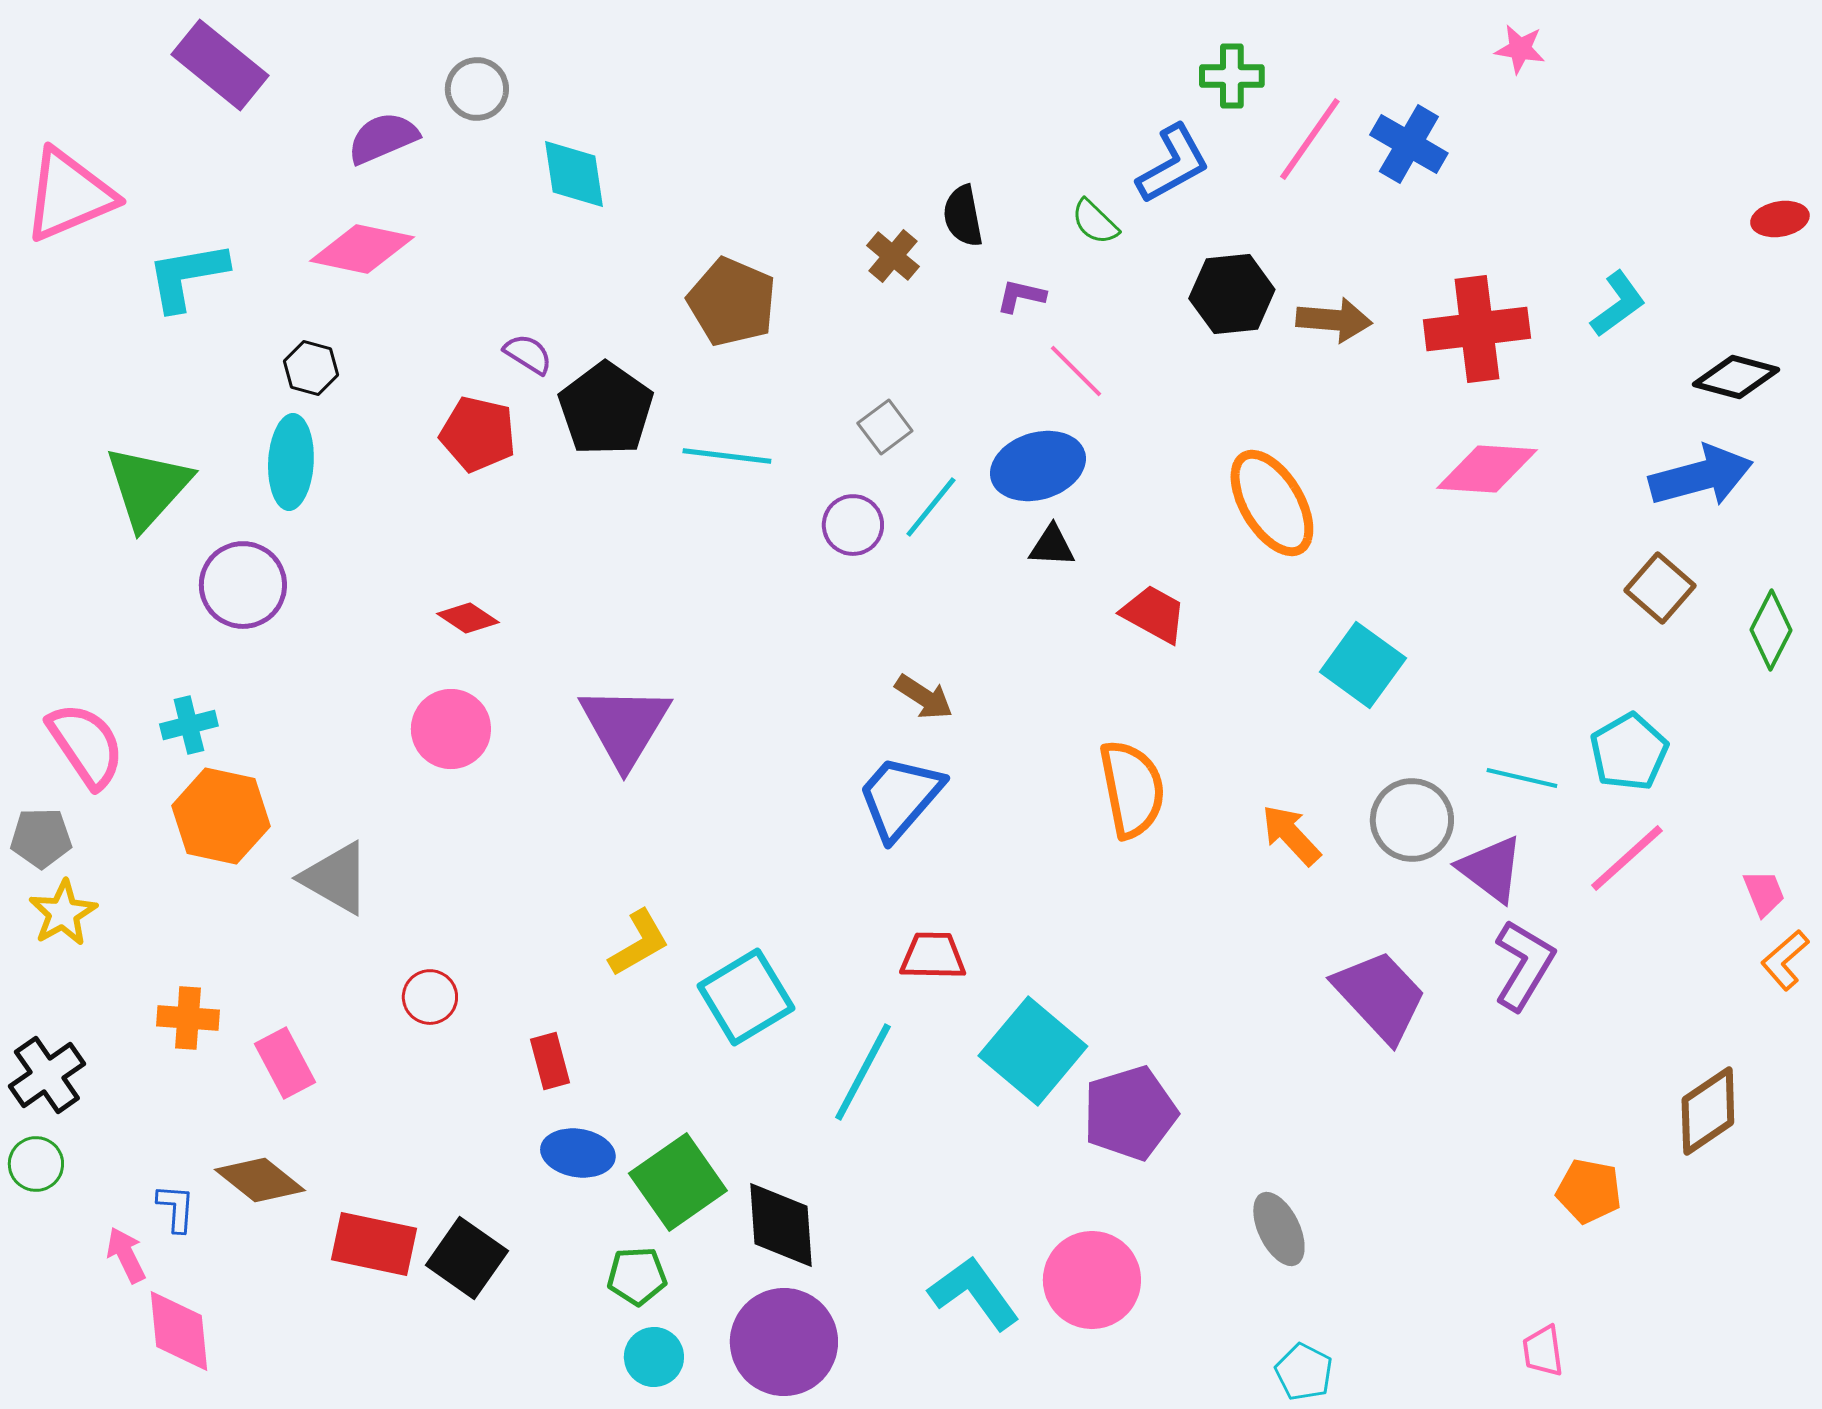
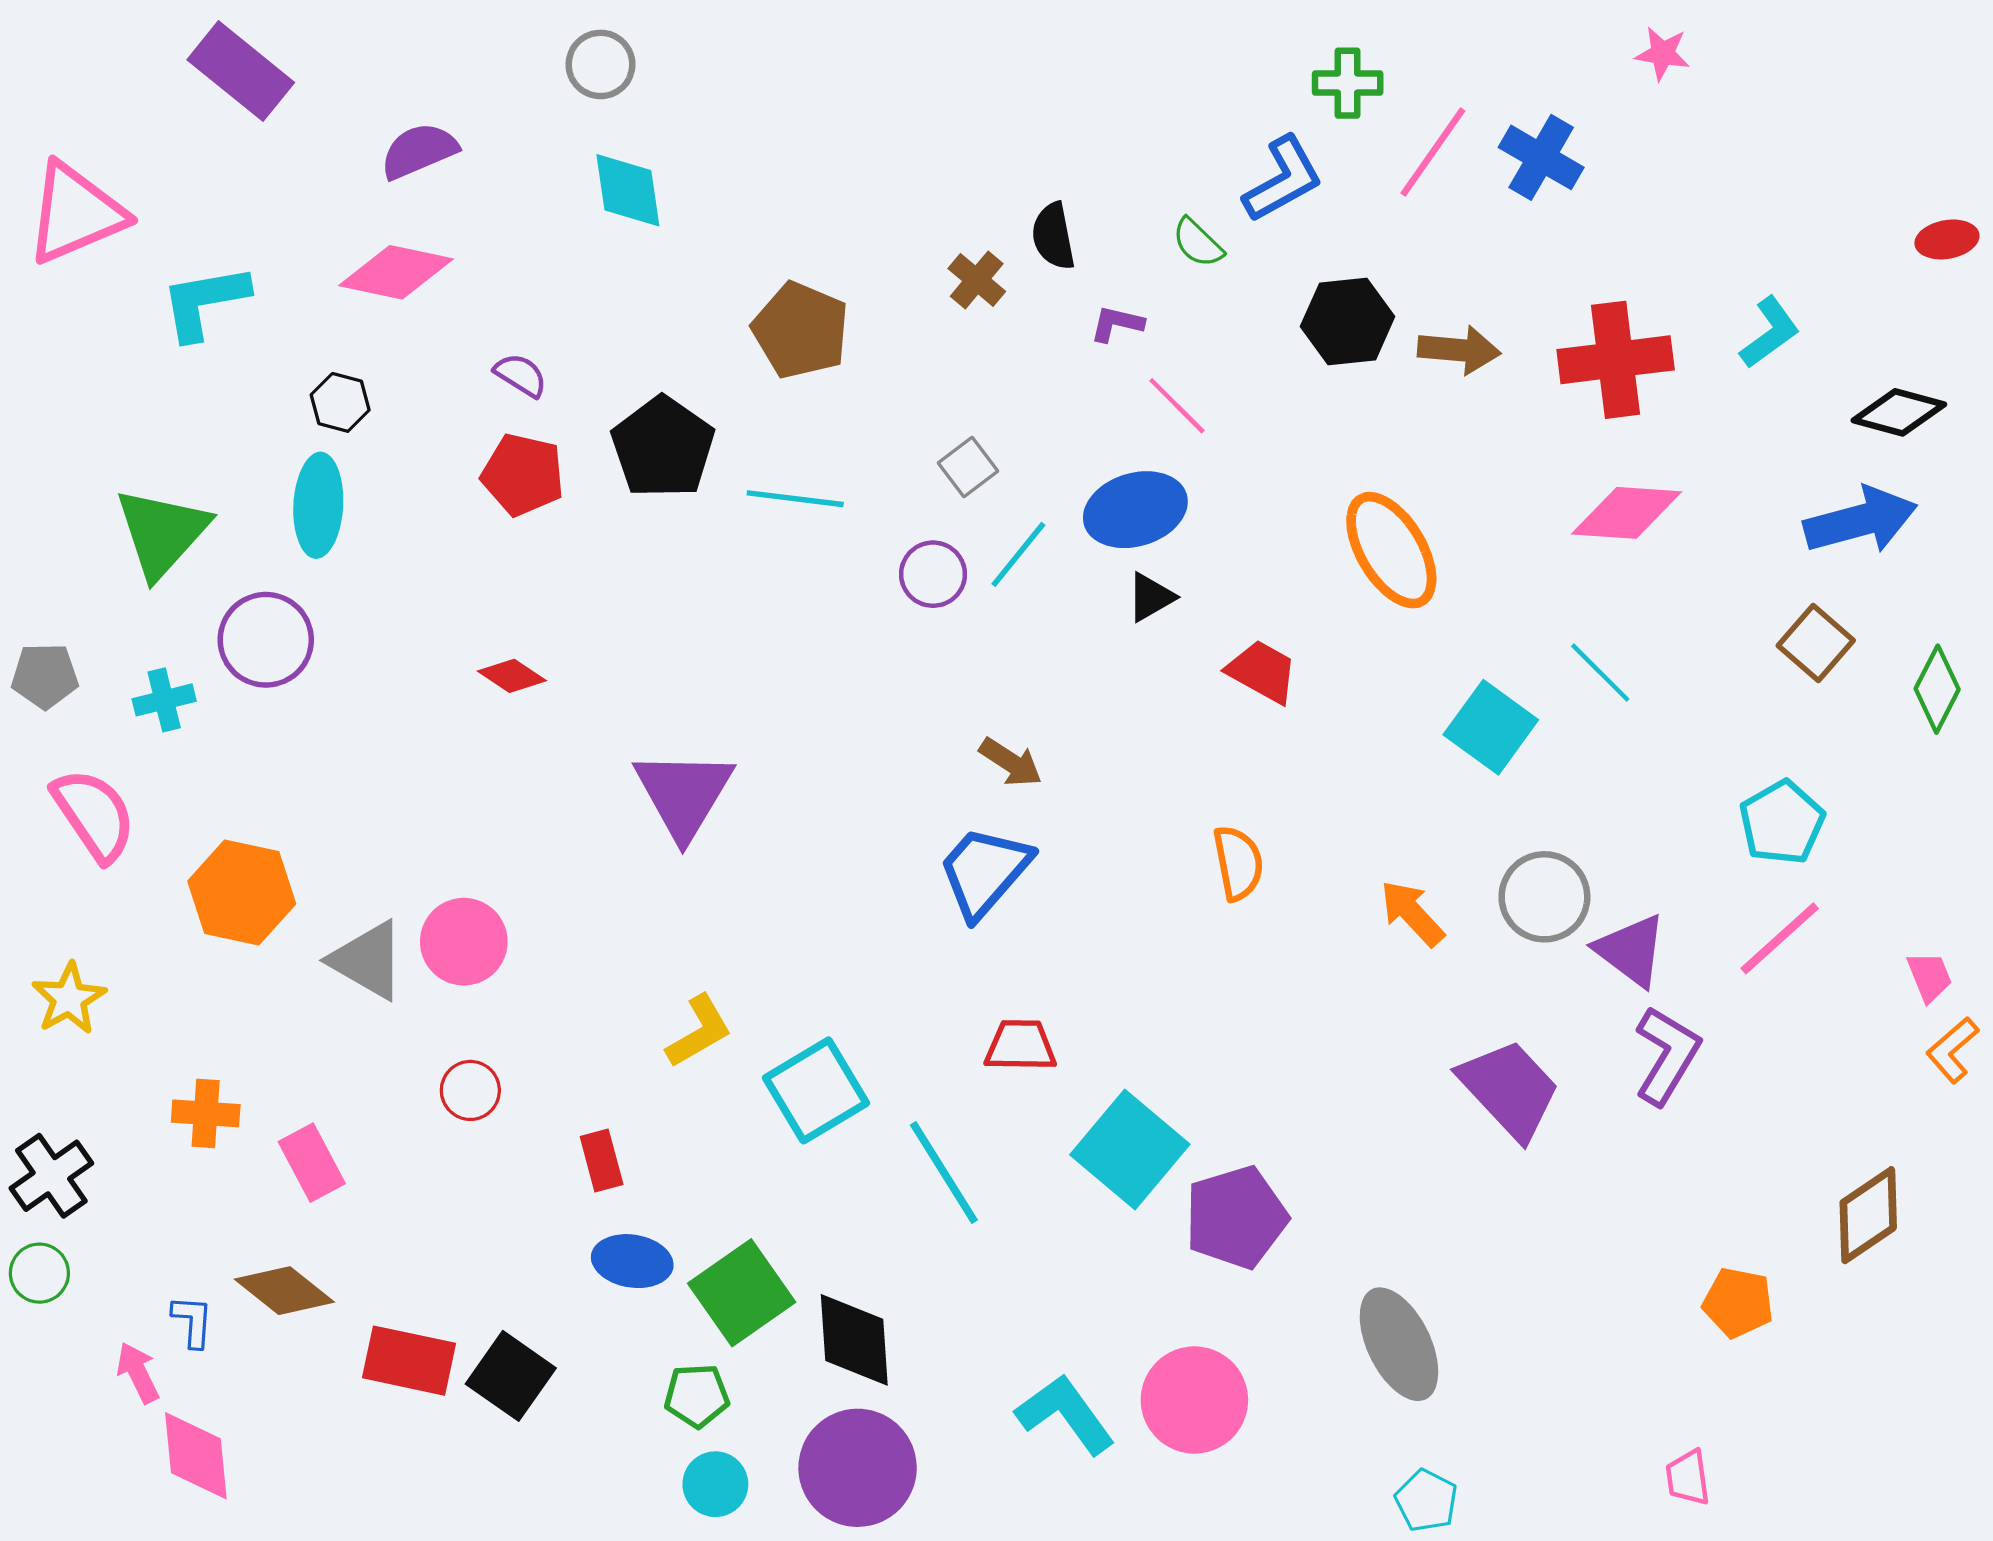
gray circle: (477, 89) -> (601, 64), moved
purple semicircle: (528, 354) -> (521, 375), moved
black triangle: (1052, 546) -> (1151, 597), turned -33
cyan cross: (189, 725) -> (164, 700), moved
pink circle: (451, 729) -> (464, 942), moved
cyan line: (1522, 778) -> (1600, 673), moved, turned 32
orange semicircle: (1132, 789) -> (1238, 863), size x0.7
gray pentagon: (41, 838) -> (45, 676), moved
cyan line: (863, 1072) -> (944, 1172), turned -60
gray ellipse: (1279, 1229) -> (1399, 1344), size x1.4

